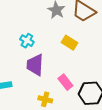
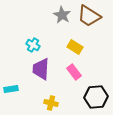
pink rectangle: (65, 82) -> (74, 72), moved

